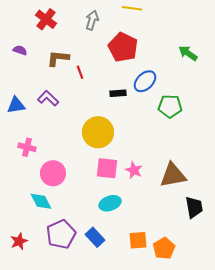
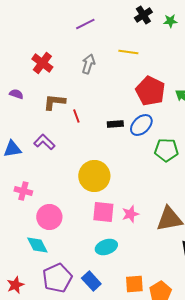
red pentagon: (123, 47) -> (150, 91), moved
black rectangle: (118, 93) -> (115, 124), moved
pink star: (134, 170) -> (130, 214), turned 30

